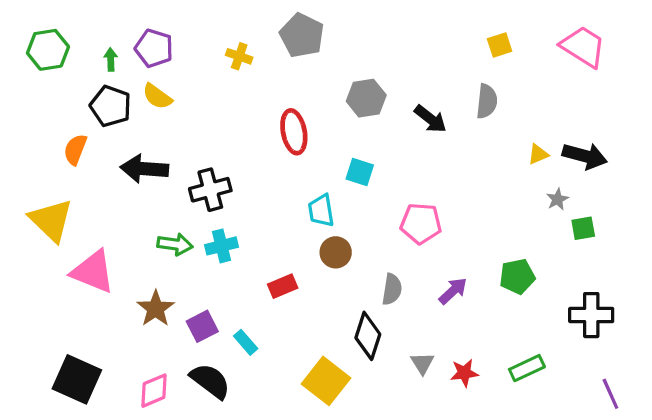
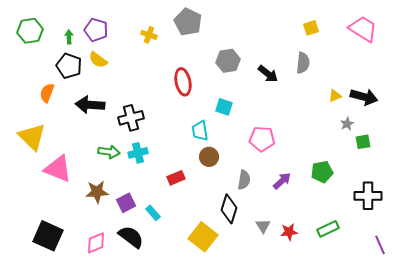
brown star: (156, 309) -> (97, 192), turned 30

